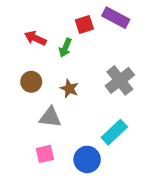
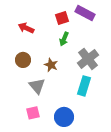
green arrow: (65, 48) -> (64, 39), moved
gray triangle: (50, 117) -> (37, 86), turned 42
cyan rectangle: (114, 132) -> (84, 86), moved, turned -30

